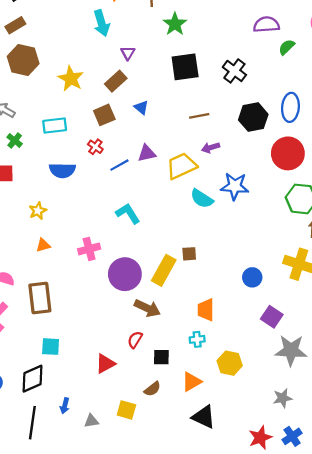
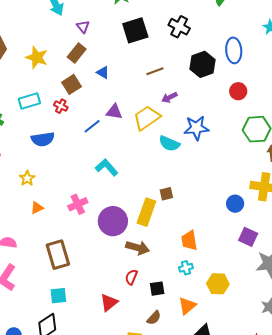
red cross: (95, 147) -> (61, 106), moved
purple triangle: (147, 153) -> (114, 112), turned 30
red circle: (288, 153) -> (238, 91), size x0.6
blue circle: (252, 277) -> (235, 204), moved
brown rectangle: (40, 298) -> (58, 255), moved

